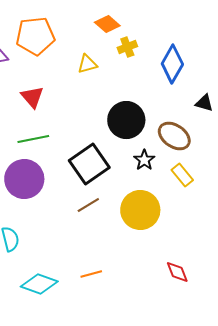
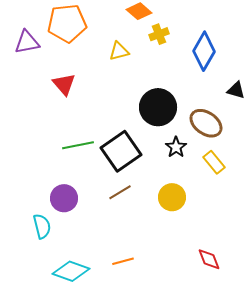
green line: (33, 139) -> (78, 145), moved
purple circle: (24, 179) -> (64, 198), moved, size x0.7
yellow circle: (140, 210) -> (172, 197), size x0.7

